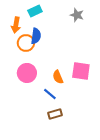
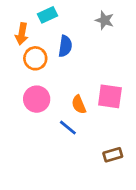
blue semicircle: (36, 36) -> (65, 46), moved
brown rectangle: (55, 114) -> (113, 155), moved

